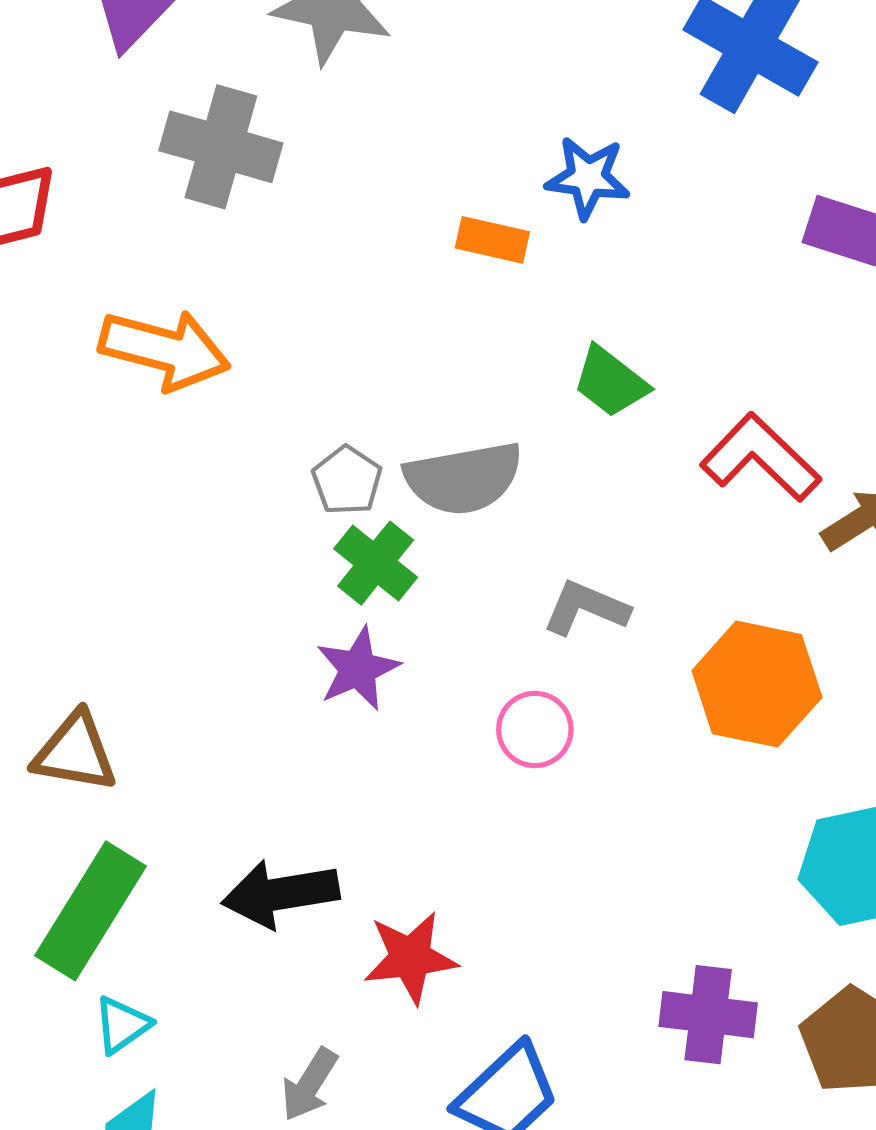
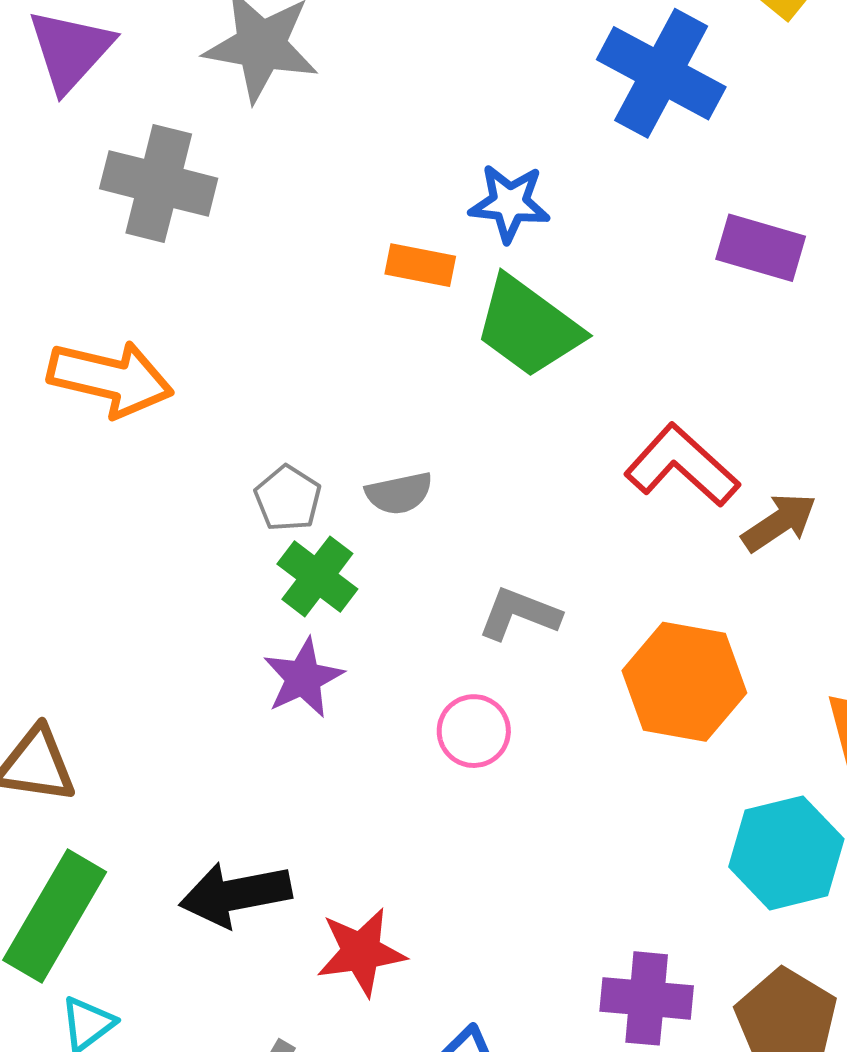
green trapezoid: (611, 382) -> (528, 327), moved, size x1.5
gray semicircle: (464, 478) -> (399, 493), size x0.6

